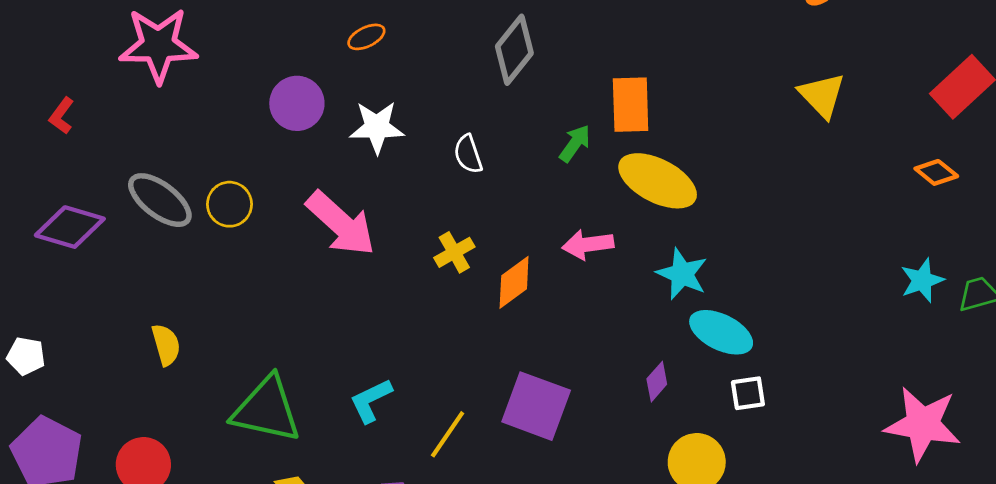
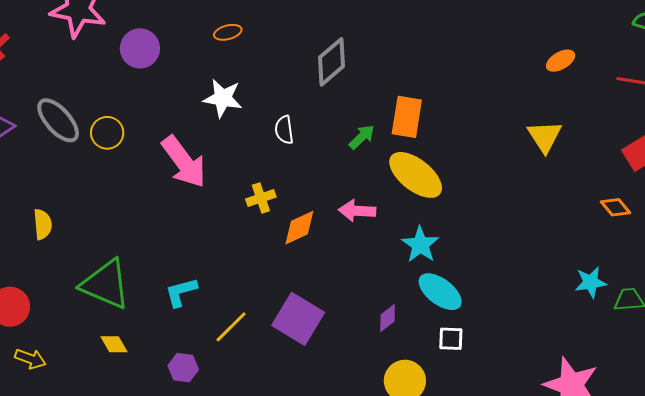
purple circle: (297, 103) -> (140, 48), moved

